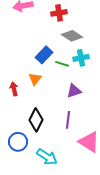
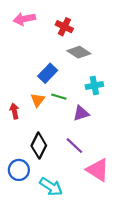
red cross: (59, 13) -> (64, 27), turned 35
cyan cross: (81, 58) -> (94, 86), moved
green line: (62, 64) -> (59, 97), moved
purple line: (68, 120) -> (74, 146), turned -54

